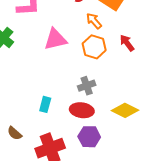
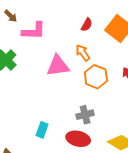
orange arrow: (94, 21) -> (83, 53), moved

